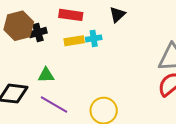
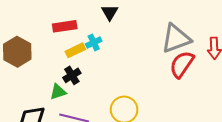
black cross: (38, 33) -> (72, 75), moved

